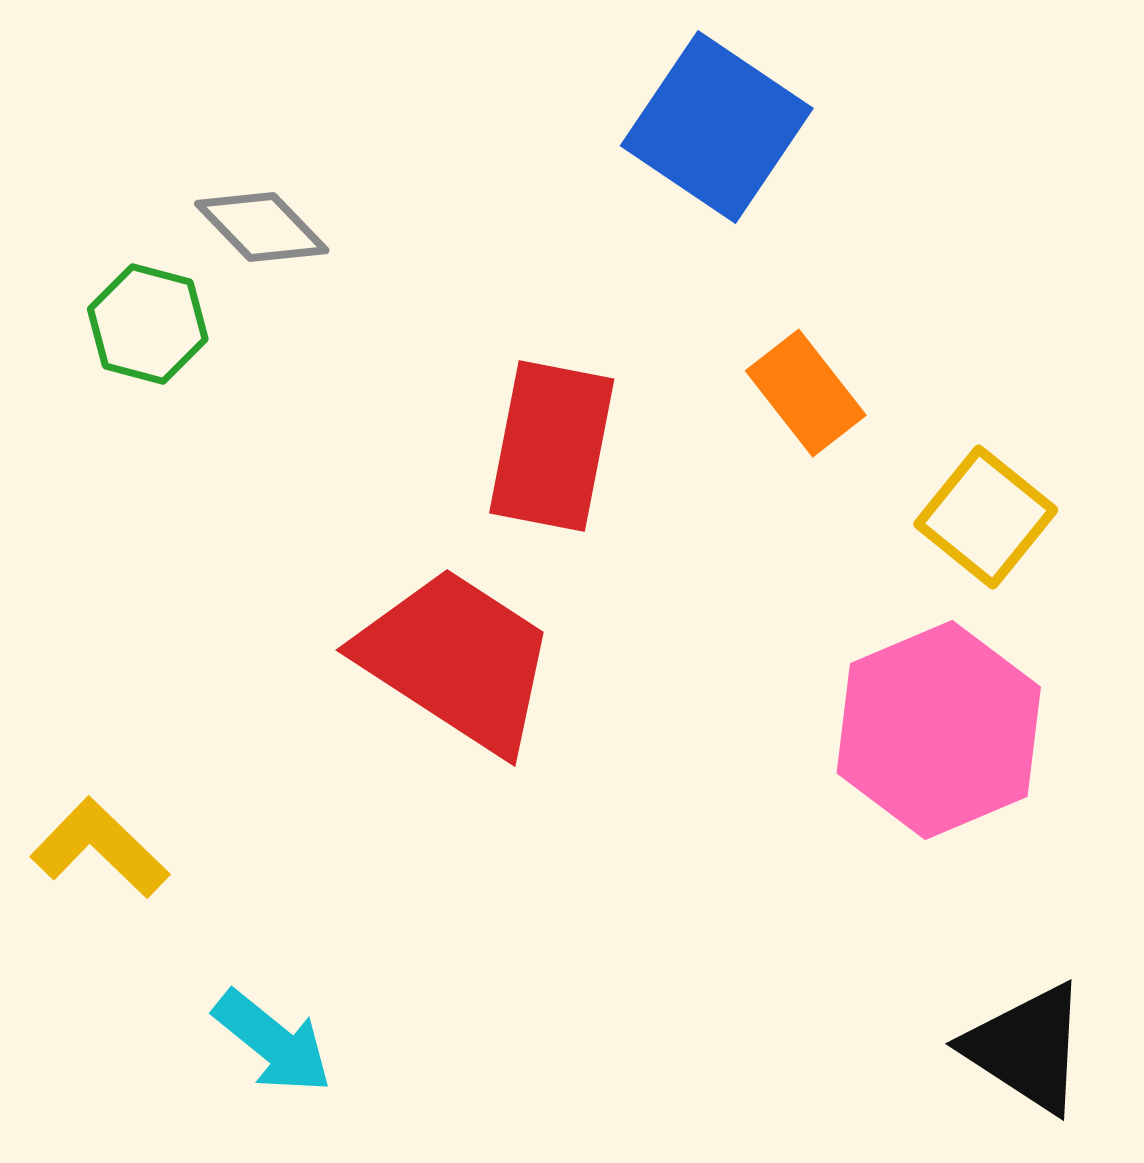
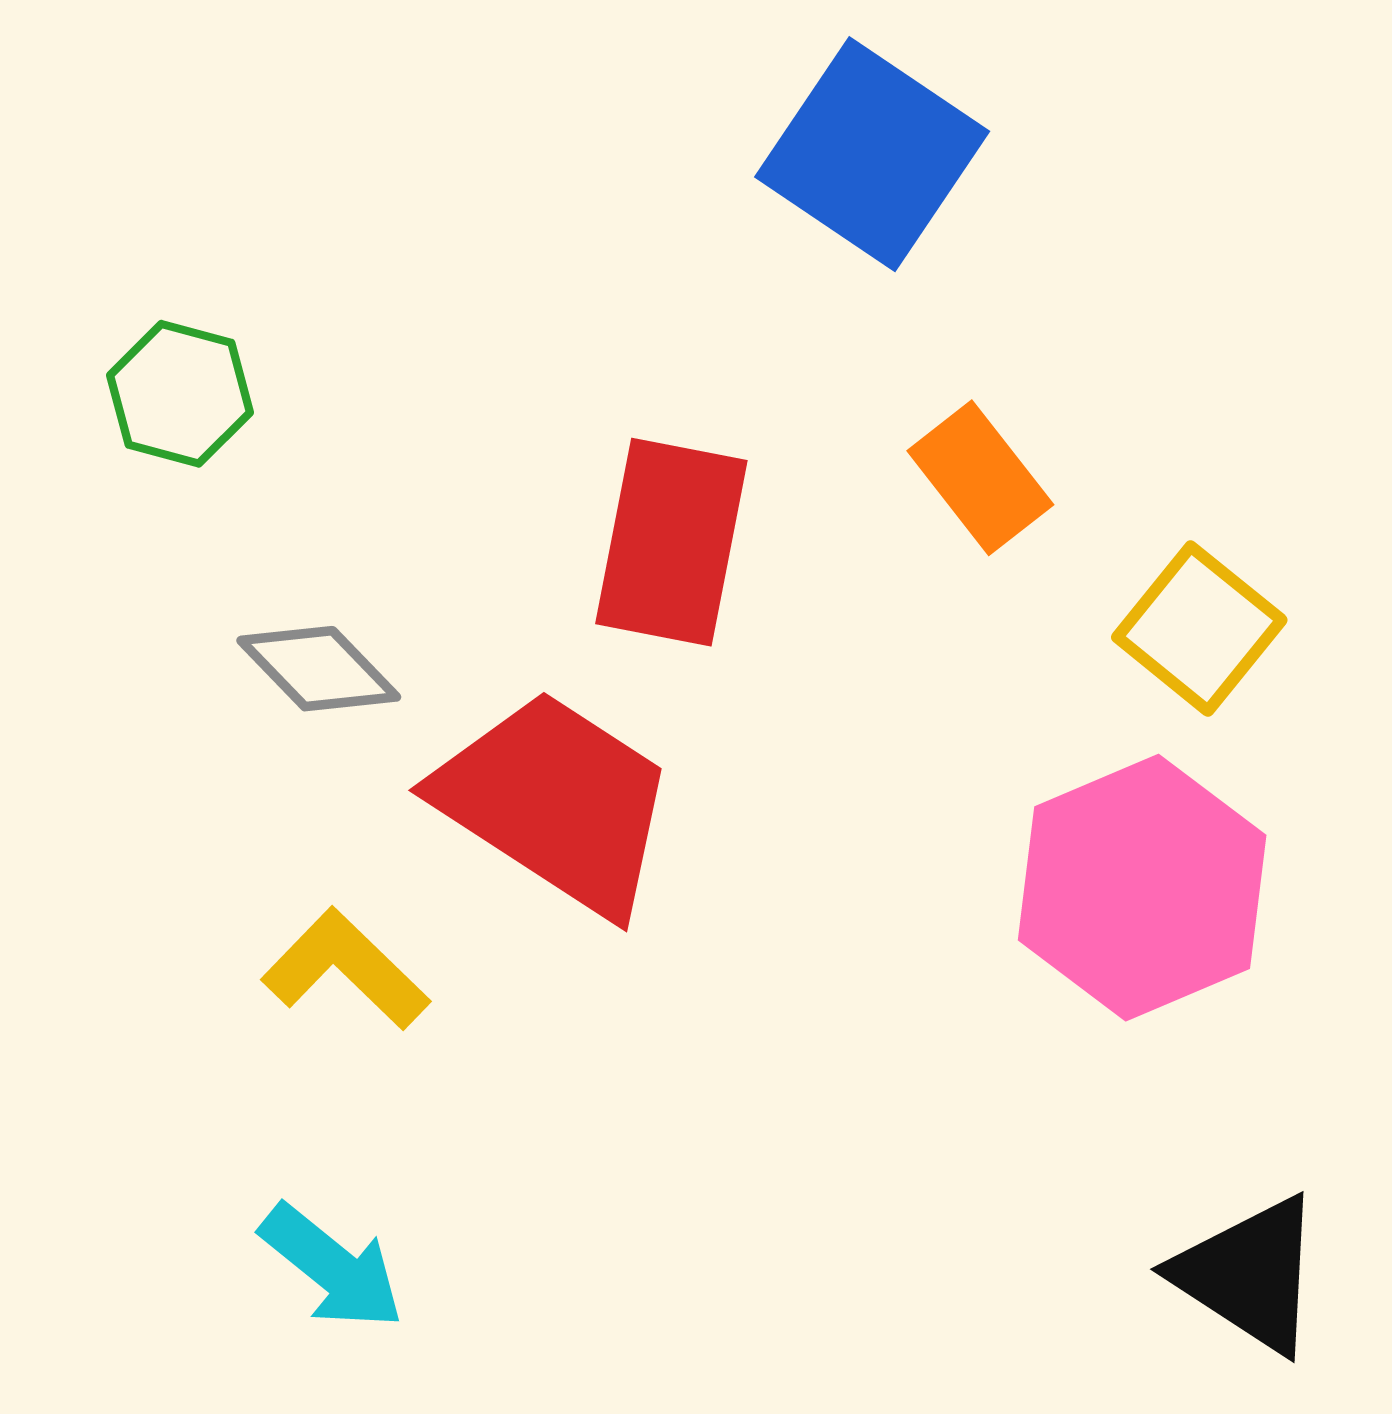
gray diamond: (262, 227) -> (319, 669), moved
yellow L-shape: (100, 848) -> (345, 969), moved

